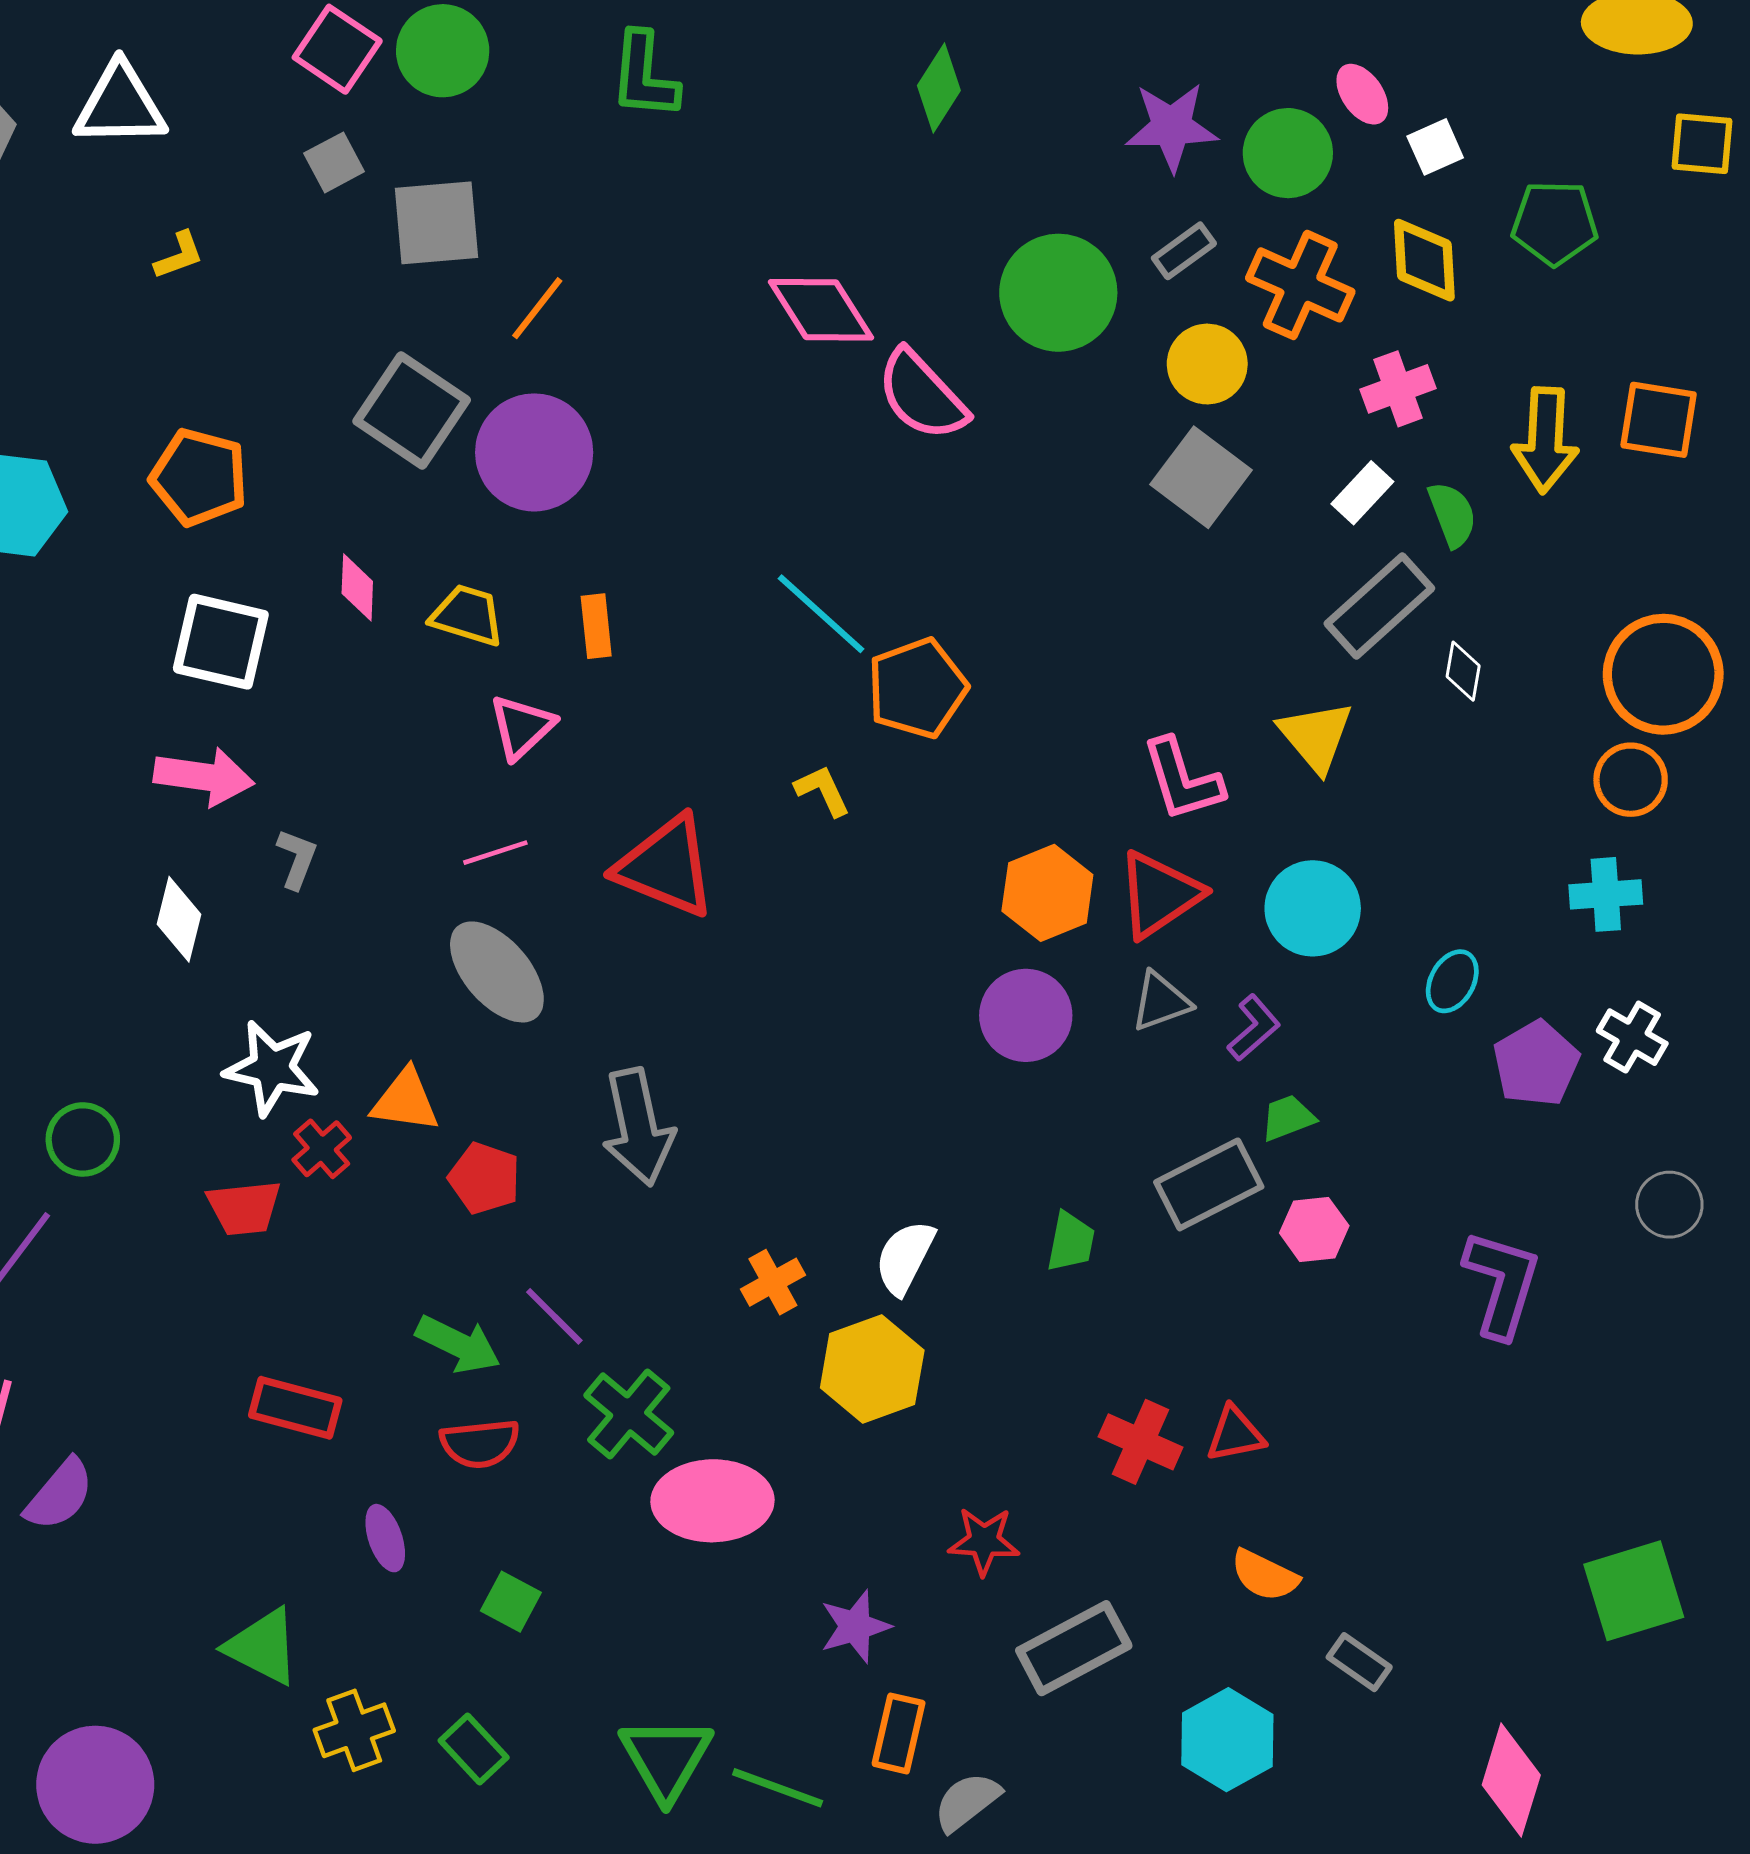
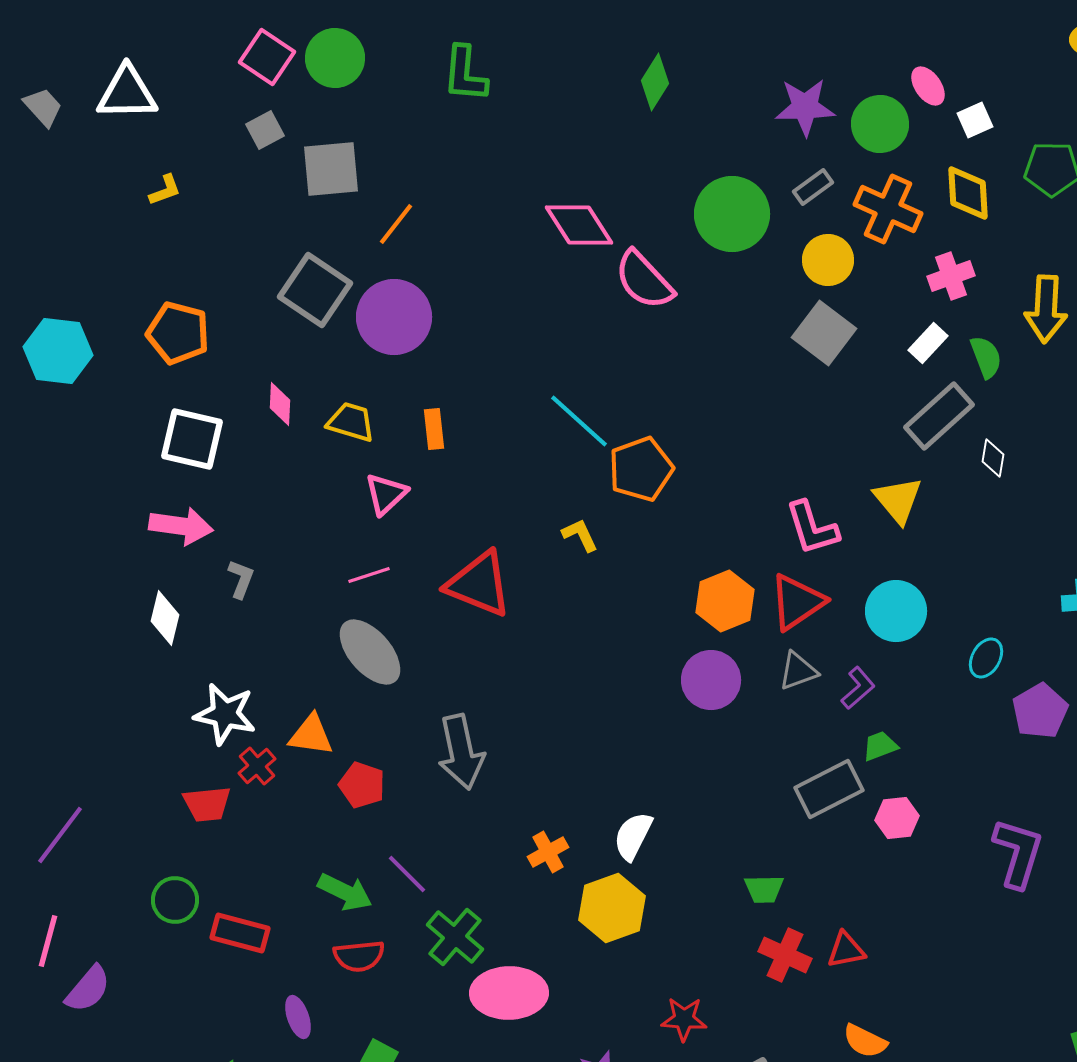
green circle: (83, 1139) -> (175, 900), moved
green trapezoid: (1071, 1242) -> (764, 889), moved, turned 78

